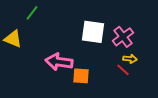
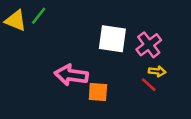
yellow triangle: (13, 39) -> (16, 21), moved

